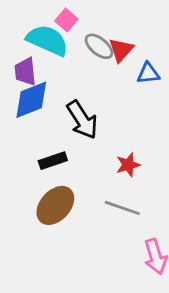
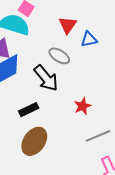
gray ellipse: (99, 46) -> (59, 56), moved
gray line: (122, 208) -> (98, 136), moved, turned -35

